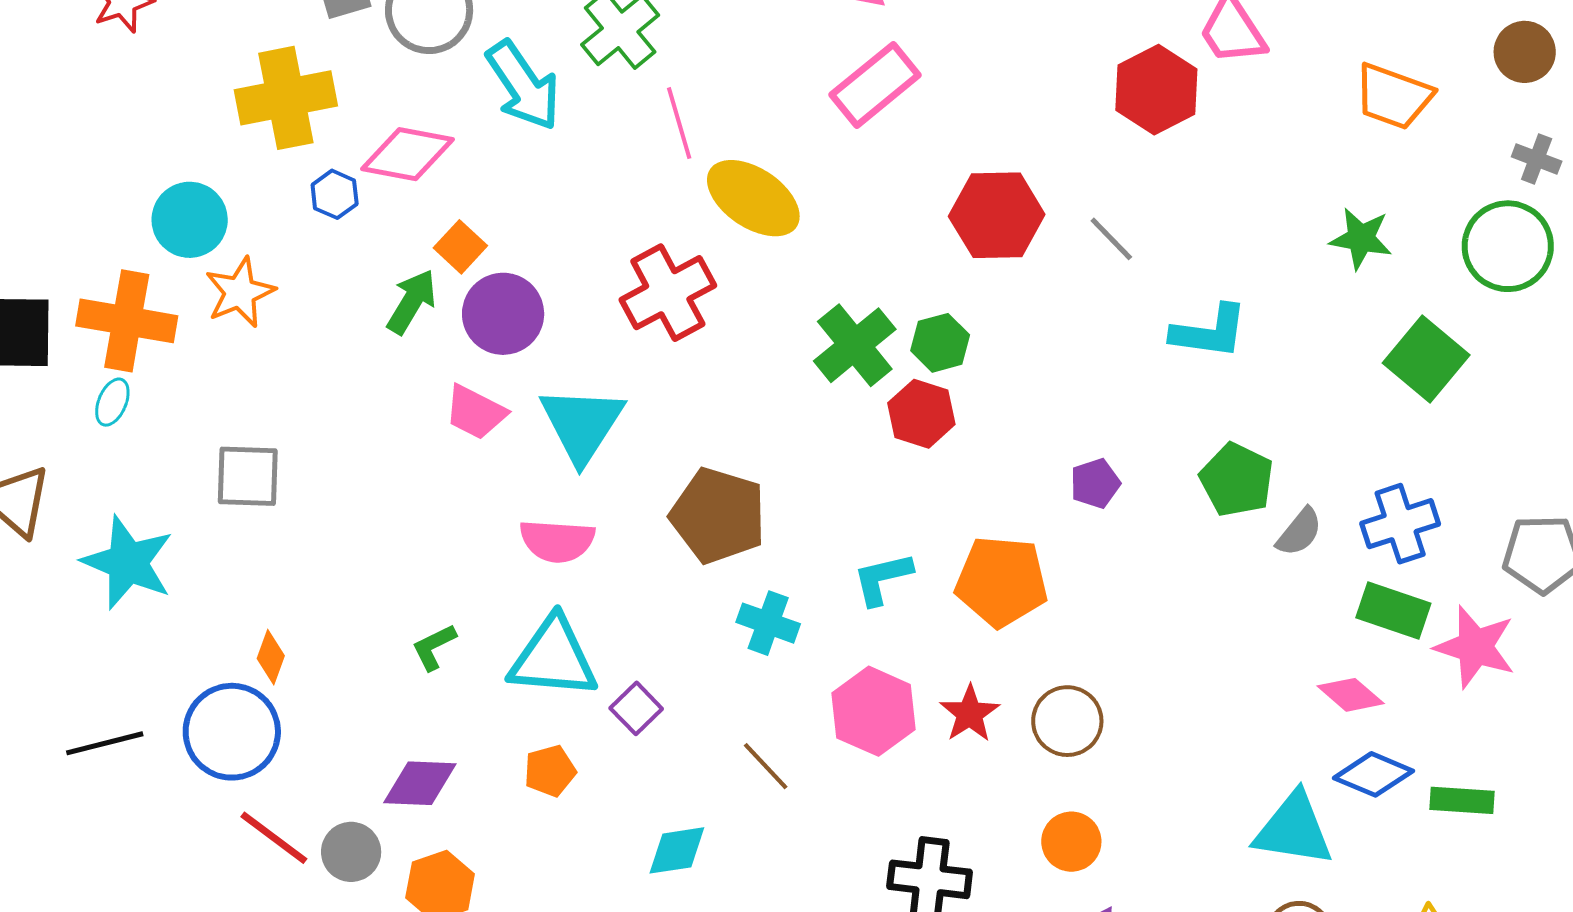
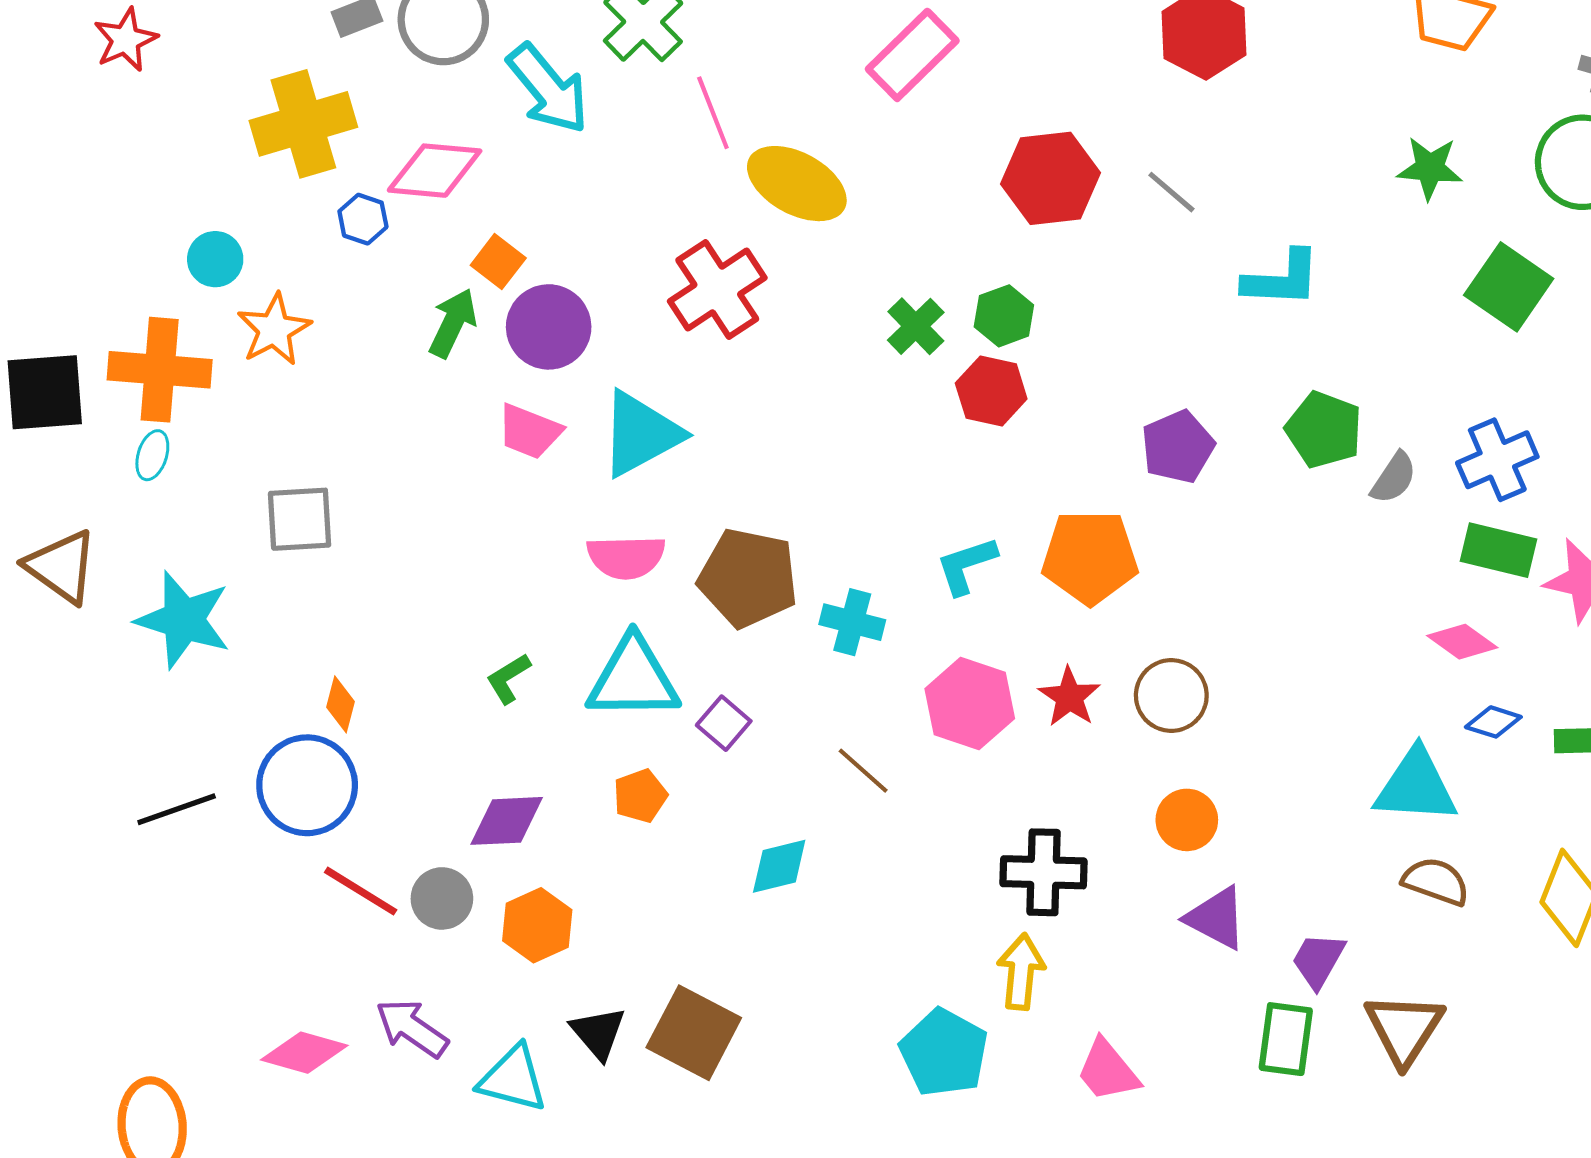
cyan circle: (190, 220) -> (215, 259), size x0.7
green cross: (855, 345) -> (916, 326), size x0.7
cyan triangle: (582, 424) -> (641, 434), turned 34
purple pentagon: (1095, 483) -> (1178, 447), size x1.4
brown pentagon: (718, 515) -> (748, 578), moved
blue diamond: (1373, 774) -> (1493, 722), size x0.7

